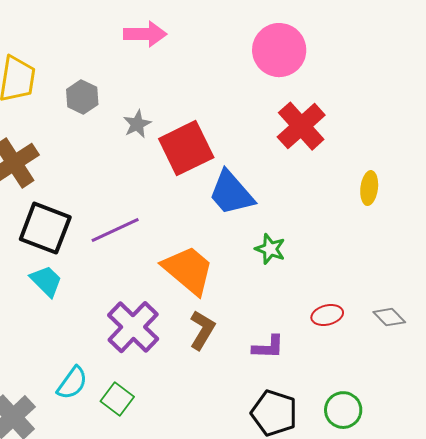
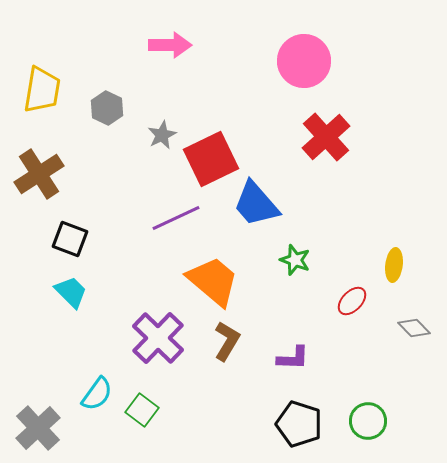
yellow ellipse: (369, 188) -> (394, 265), moved
black square: (45, 228) -> (70, 239), size x0.7
purple line: (115, 230) -> (176, 218), moved
red ellipse: (327, 315) -> (352, 301), moved, turned -32

